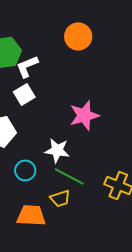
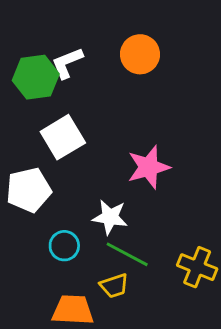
white L-shape: (27, 66) -> (67, 63), moved
white square: (24, 94) -> (63, 137), size x1.4

